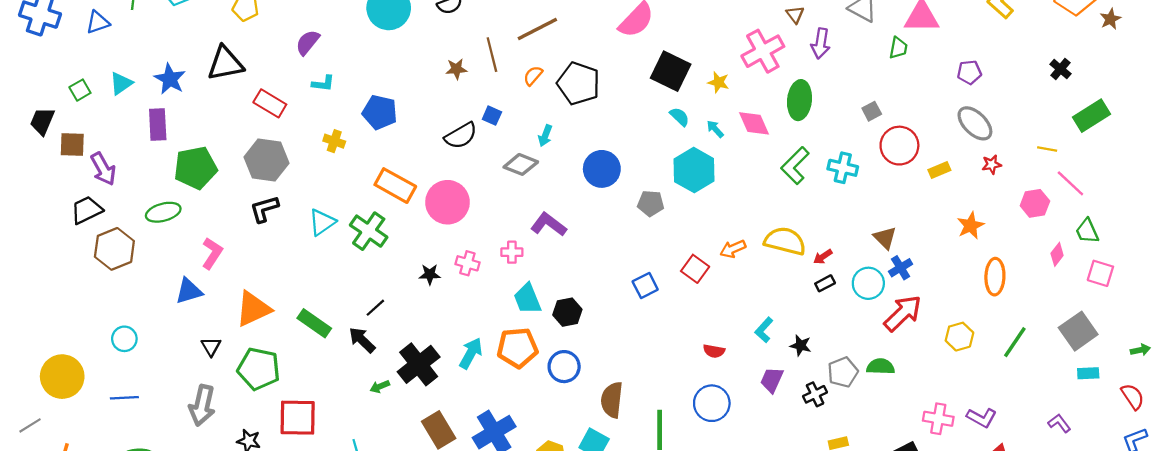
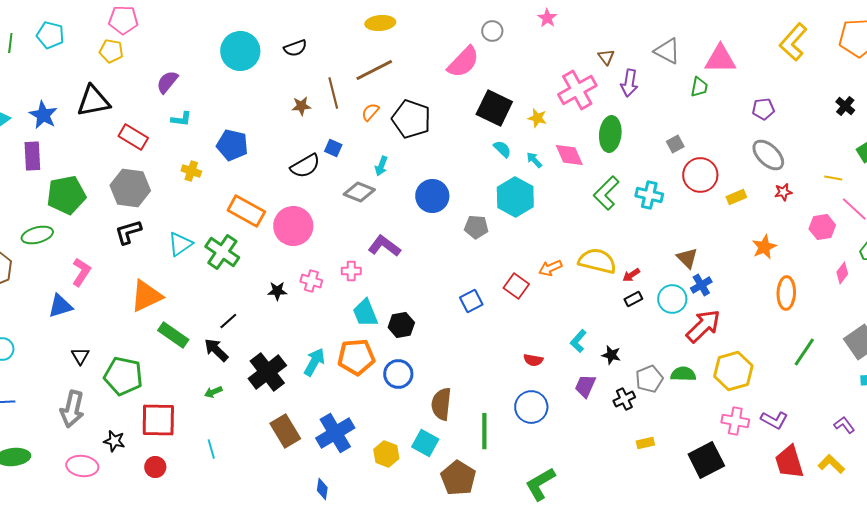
orange triangle: (253, 309) -> (146, 296), moved
yellow hexagon: (959, 337) -> (733, 371), moved, size x1.5
green arrow: (380, 387) -> (213, 392), moved

